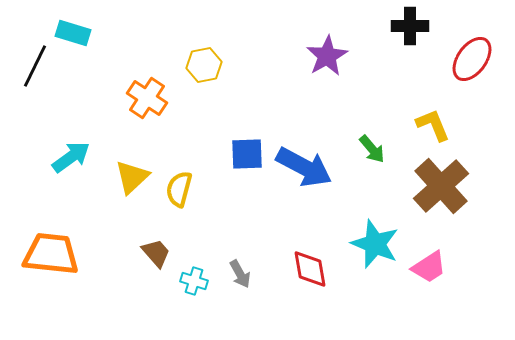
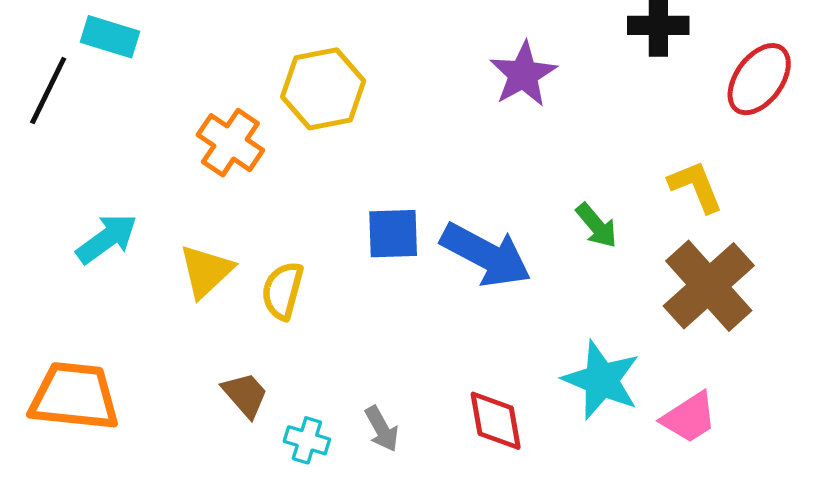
yellow hexagon: (204, 65) -> (323, 89), size x1.4

